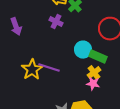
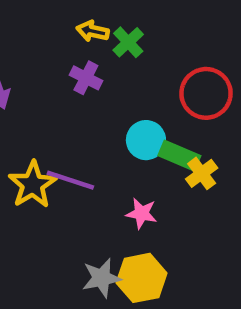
yellow cross: (94, 73) -> (202, 173), moved
pink star: (93, 84) -> (142, 213), moved

